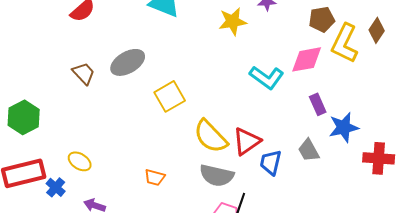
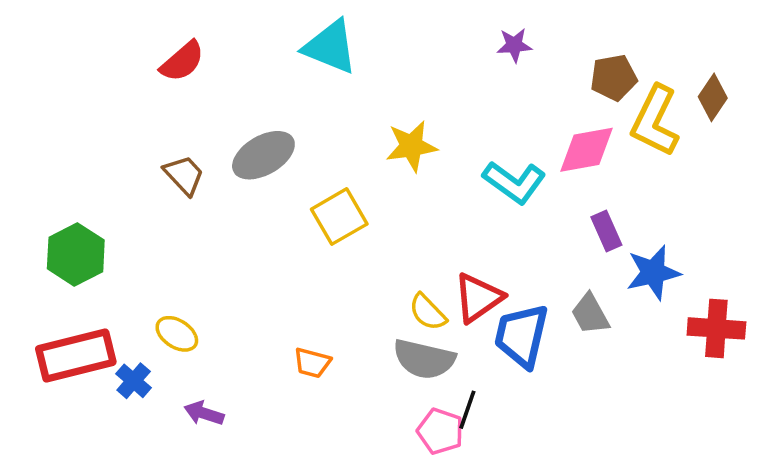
yellow star: (233, 21) -> (411, 146), moved
yellow semicircle: (211, 136) -> (428, 312), moved, size x0.6
blue trapezoid: (271, 162) -> (522, 336), size x1.4

